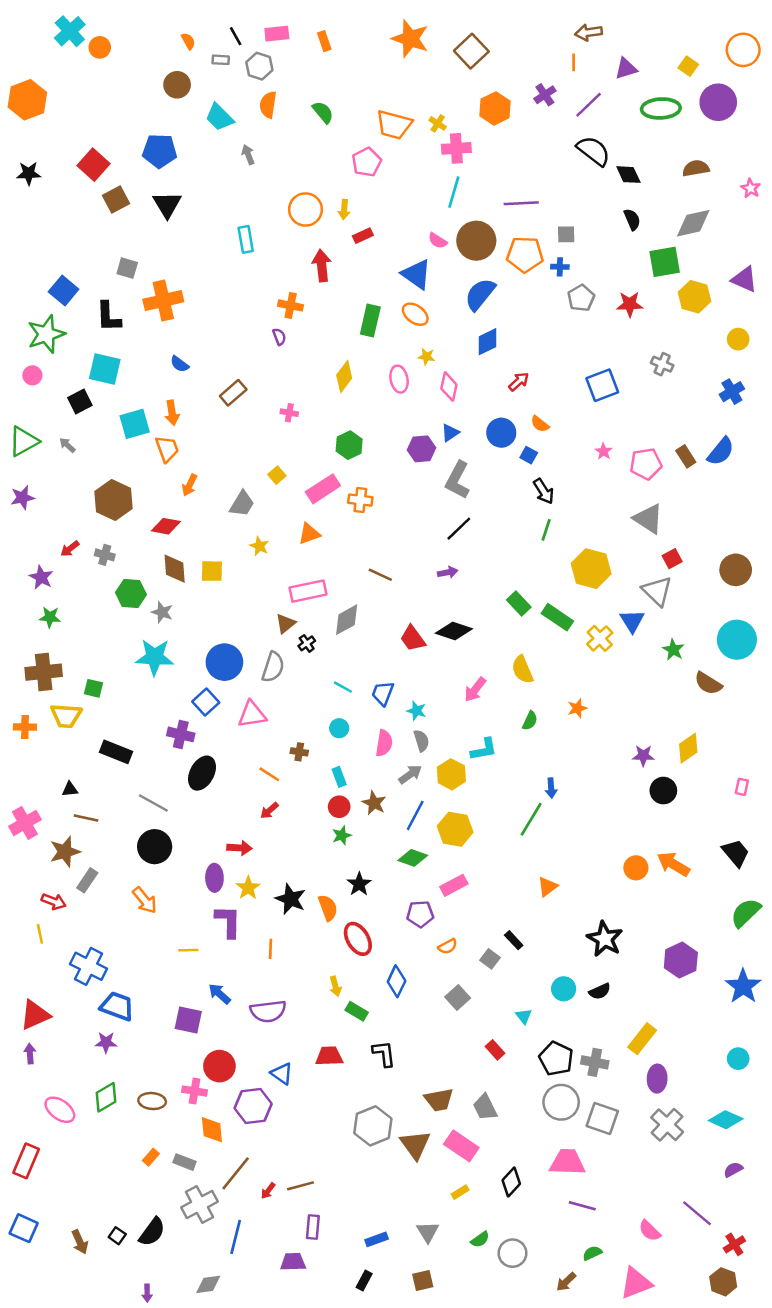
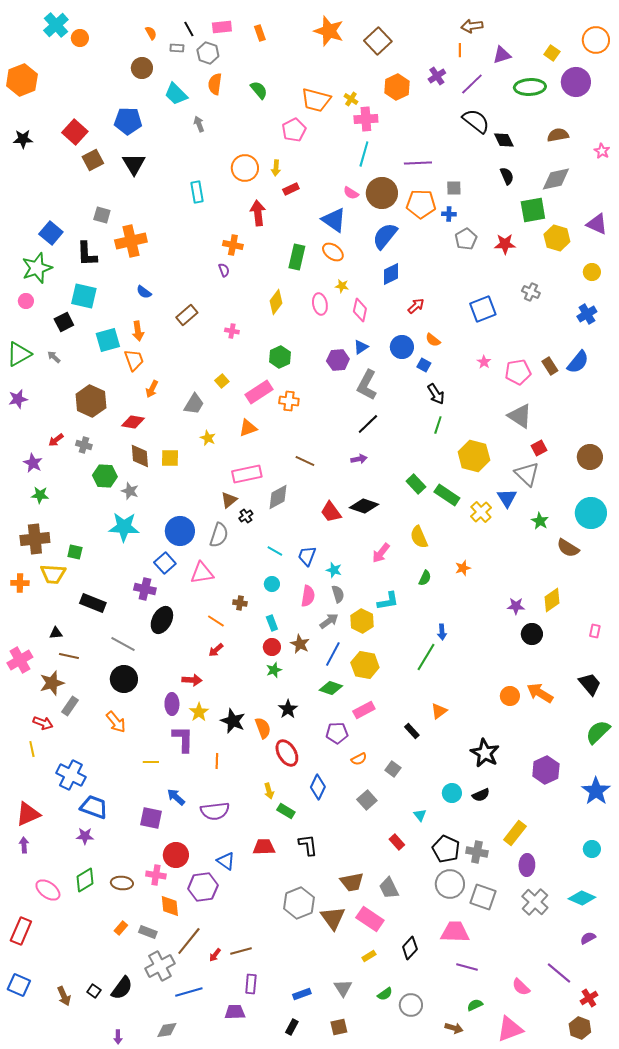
black rectangle: (514, 940) -> (412, 731), moved
blue line: (236, 1237) -> (189, 992), turned 60
brown arrow: (566, 1282) -> (454, 1028), turned -120

